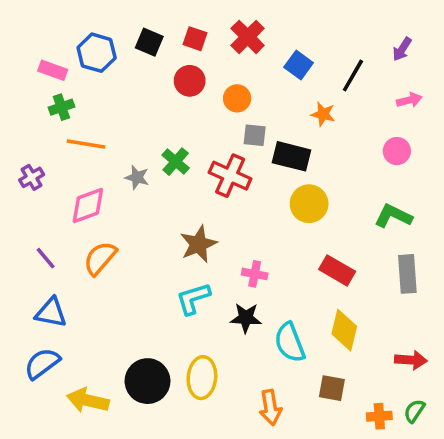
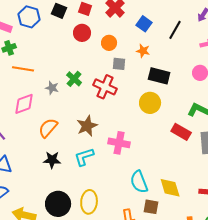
orange star: (323, 114) -> (143, 51), moved
black rectangle: (292, 156) -> (159, 76), moved
orange semicircle: (100, 258) -> (48, 128), moved
red rectangle: (337, 270) -> (181, 132), moved
pink cross: (255, 274) -> (119, 143), size x1.5
black star: (246, 318) -> (52, 160), moved
yellow diamond: (344, 330) -> (170, 188), moved, turned -30
brown square: (332, 388) -> (151, 207), moved

